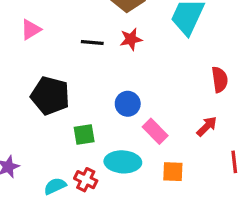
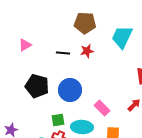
blue circle: (128, 104) -> (70, 90), moved, size x1.5
green square: (84, 134) -> (58, 120), moved

